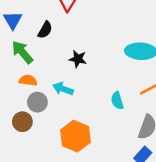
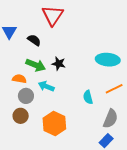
black semicircle: (45, 30) -> (34, 40), turned -88
green arrow: (22, 52) -> (36, 65), moved, turned 150
brown circle: (22, 122) -> (21, 116), moved

